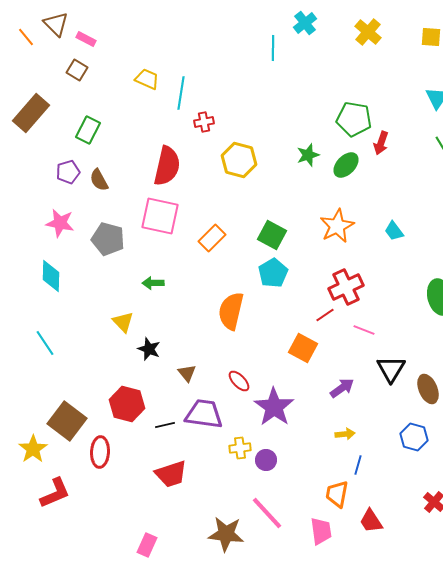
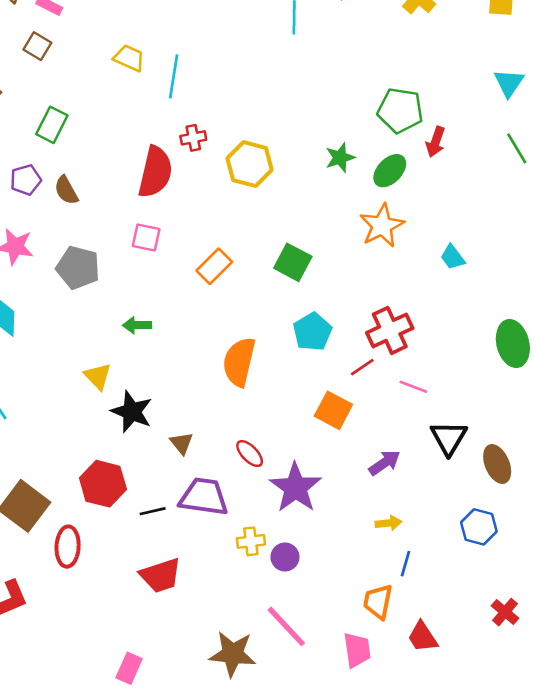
red cross: (204, 122) -> (193, 138), moved
pink square: (160, 216) -> (146, 237), size x0.6
orange star: (337, 226) -> (382, 226), moved
cyan pentagon: (273, 273) -> (312, 332), moved
black star: (149, 349) -> (132, 412), size x1.4

